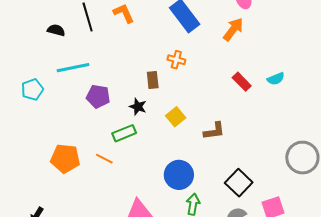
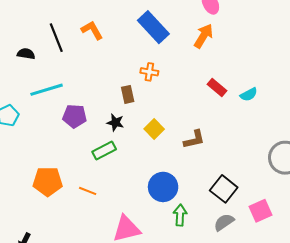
cyan semicircle: (276, 79) -> (249, 94), moved
orange line: (104, 159) -> (88, 191), moved

